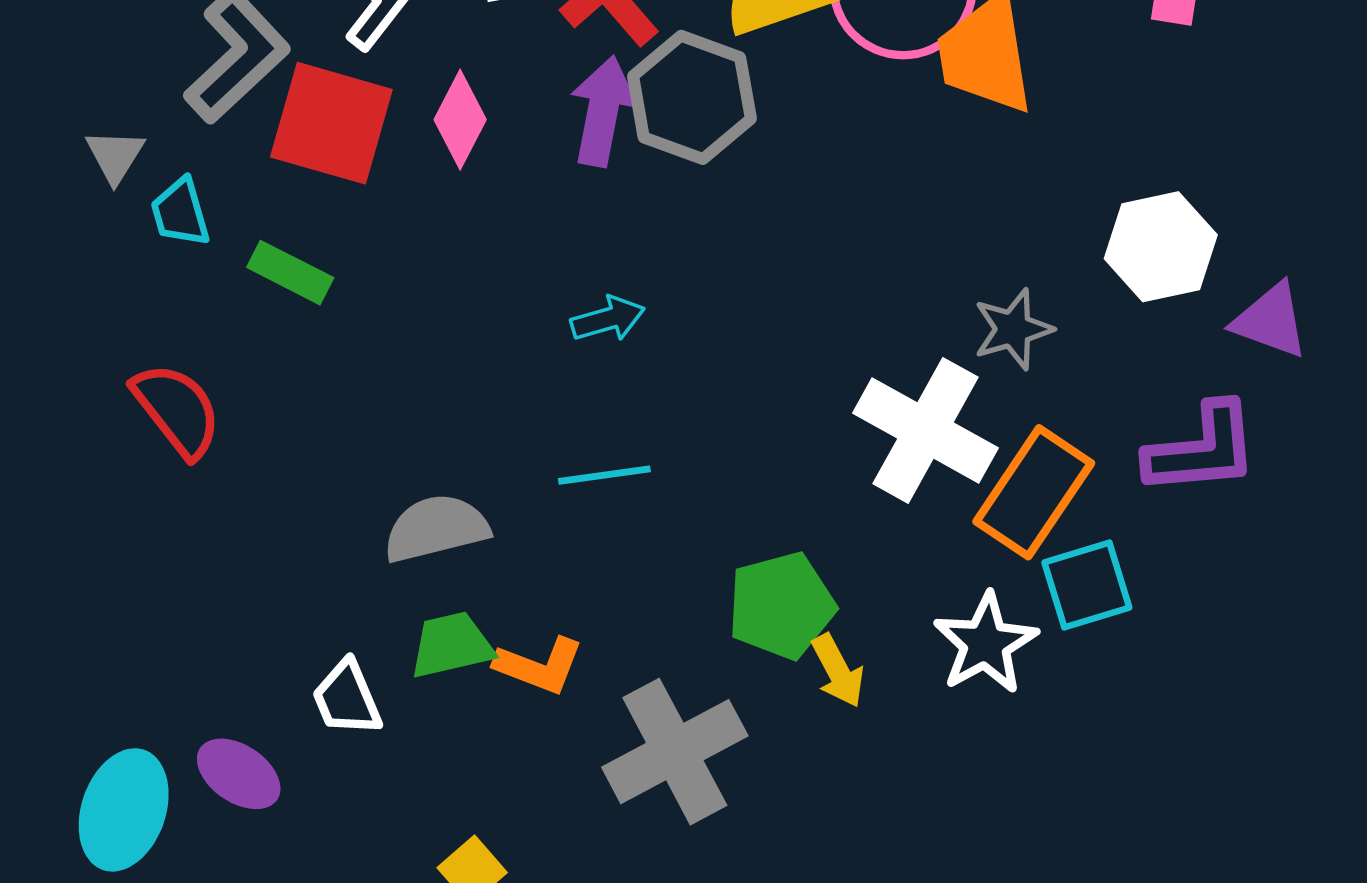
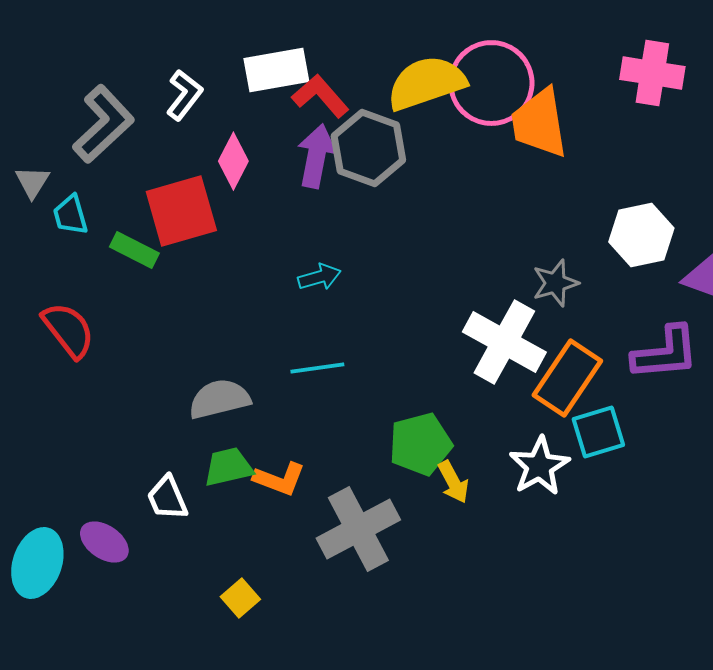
red square: (331, 123) -> (181, 211), moved, turned -32

